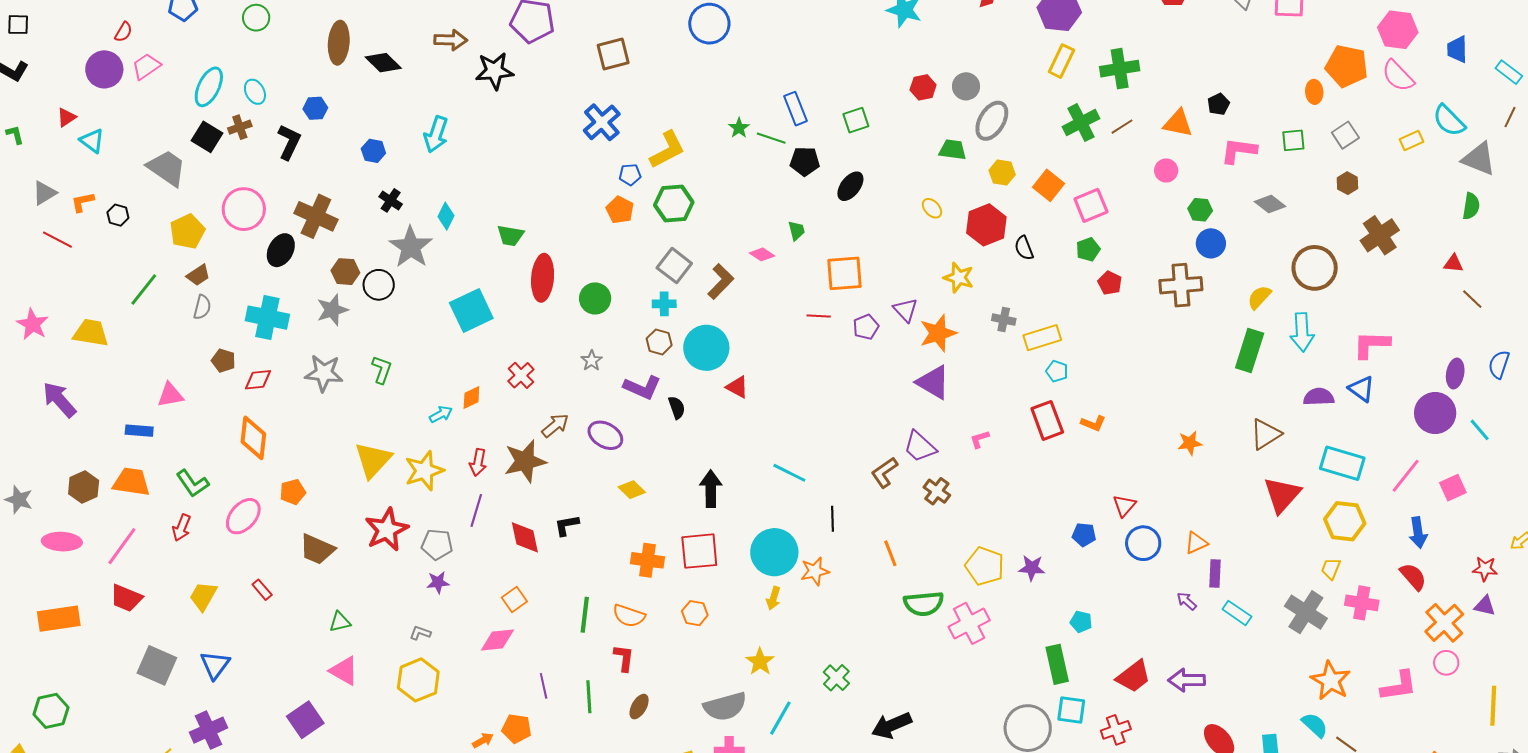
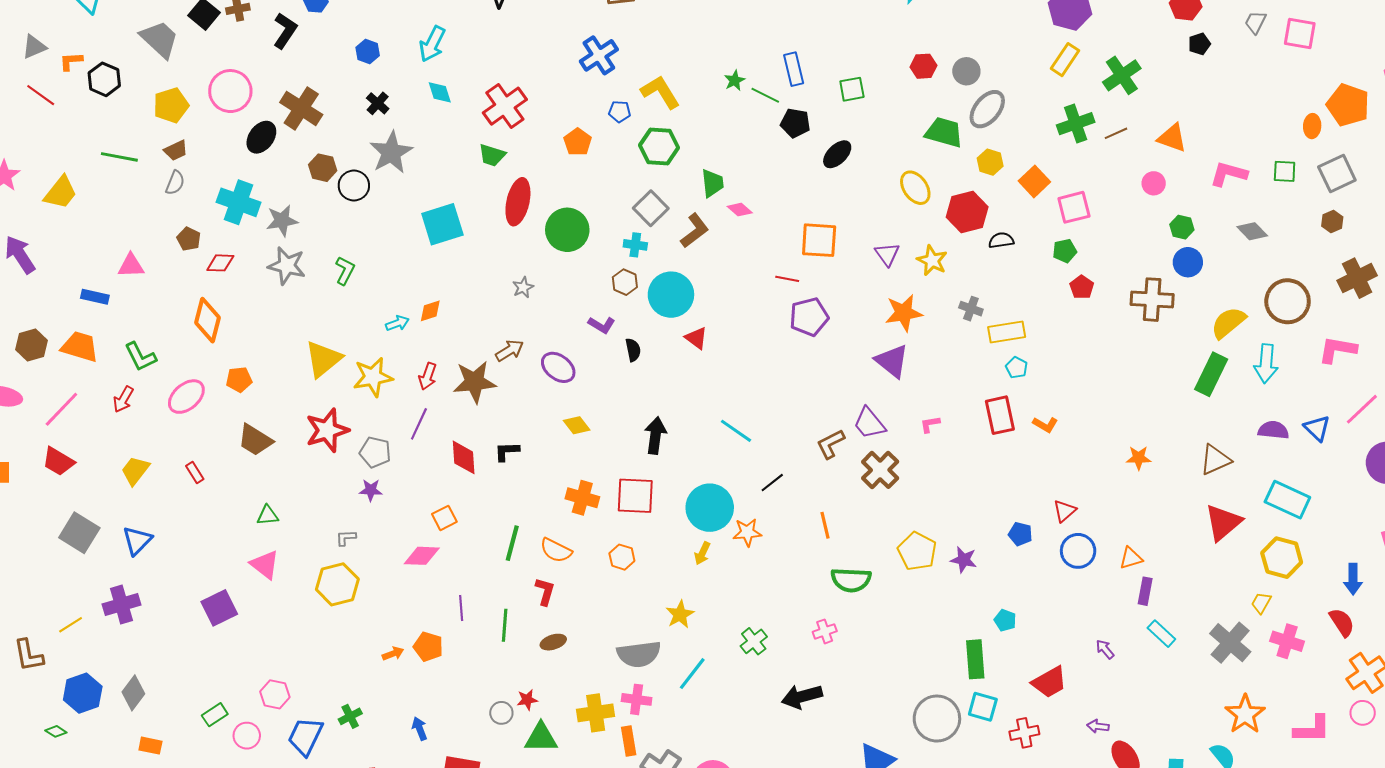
green cross: (1120, 69) -> (1122, 75), turned -33
black pentagon: (1219, 104) -> (1199, 44), moved
gray square: (1345, 135) -> (1337, 173), size x1.4
yellow L-shape: (667, 150) -> (660, 92), turned -102
green trapezoid: (953, 150) -> (944, 132), size x1.4
yellow ellipse: (932, 208) -> (915, 188), size x1.6
orange pentagon: (620, 210) -> (578, 142), moved
black hexagon: (118, 215) -> (104, 79), size x1.5
cyan diamond: (446, 216) -> (440, 92), moved, turned -52
green trapezoid: (796, 231) -> (712, 183), moved, size x1.4
black semicircle: (1024, 248) -> (1001, 240), turned 95
green line: (144, 290) -> (119, 157), turned 54
yellow semicircle: (1259, 297) -> (1228, 323), size x1.4
green circle: (595, 298) -> (567, 230), size x1.4
gray star: (332, 310) -> (282, 221), moved
purple triangle: (905, 310) -> (887, 254), moved
purple pentagon: (866, 327) -> (809, 317), moved, size x1.5
yellow trapezoid: (91, 333) -> (61, 193), turned 111
pink L-shape: (1371, 345) -> (1337, 350), moved
gray star: (592, 361) -> (523, 287), moved
red cross: (521, 375) -> (505, 106), moved, size x1.6
purple L-shape: (642, 387) -> (602, 325), size x0.7
pink line: (1406, 476) -> (1362, 409), moved
brown cross: (937, 491) -> (880, 470), size x1.4
black line: (833, 519) -> (772, 483), turned 45
purple arrow: (1187, 601) -> (1105, 649), moved
pink cross: (969, 623) -> (825, 631), moved, size x0.6
gray L-shape: (420, 633) -> (346, 538), turned -30
purple arrow: (1187, 680) -> (1098, 726), moved, size x0.6
brown ellipse: (639, 707) -> (553, 642), turned 35

